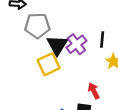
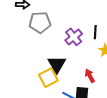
black triangle: (57, 45) -> (57, 64), moved
yellow square: (49, 64) -> (48, 78), moved

